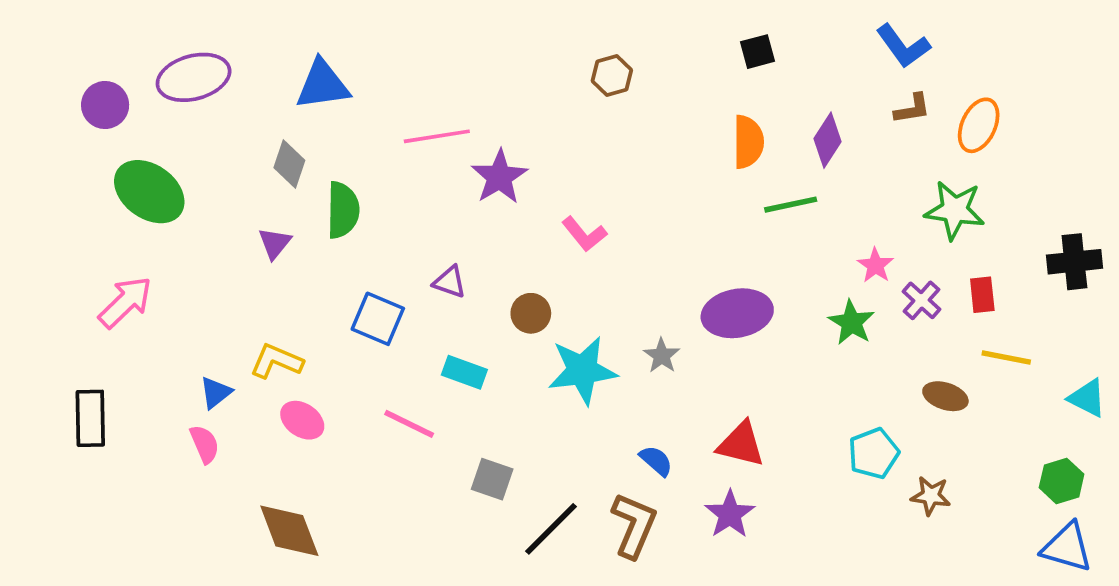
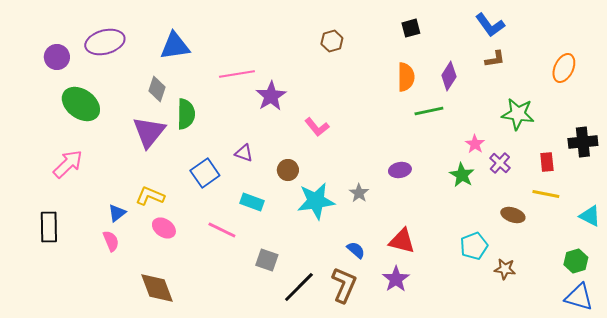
orange ellipse: (979, 125) -> (564, 68), moved
purple triangle: (275, 243) -> (149, 132), size x1.8
red rectangle: (982, 295) -> (547, 162), moved
purple ellipse: (737, 313) -> (400, 170), size x0.6
blue square: (378, 319) -> (205, 173), turned 32

